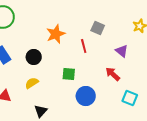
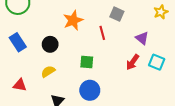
red arrow: (113, 74) -> (133, 62), turned -98
blue circle: (86, 96) -> (90, 90), moved
cyan square: (130, 98) -> (157, 62), moved

